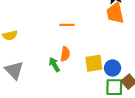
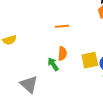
gray triangle: (14, 70) -> (29, 84), moved

